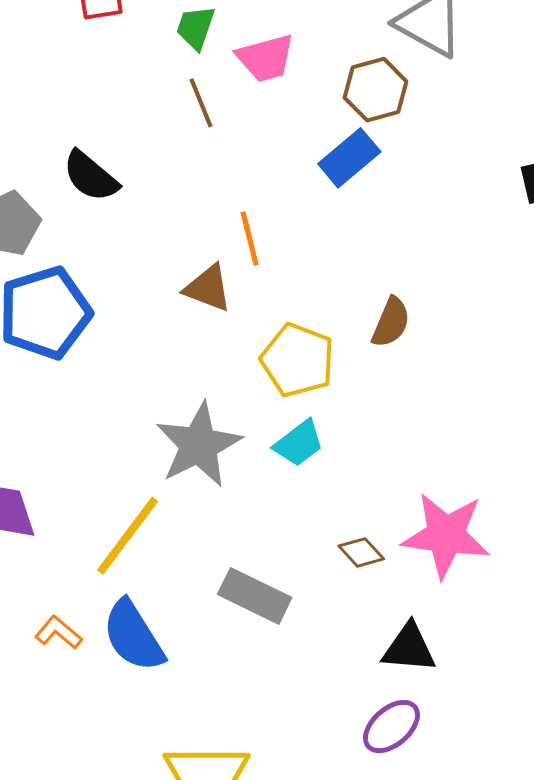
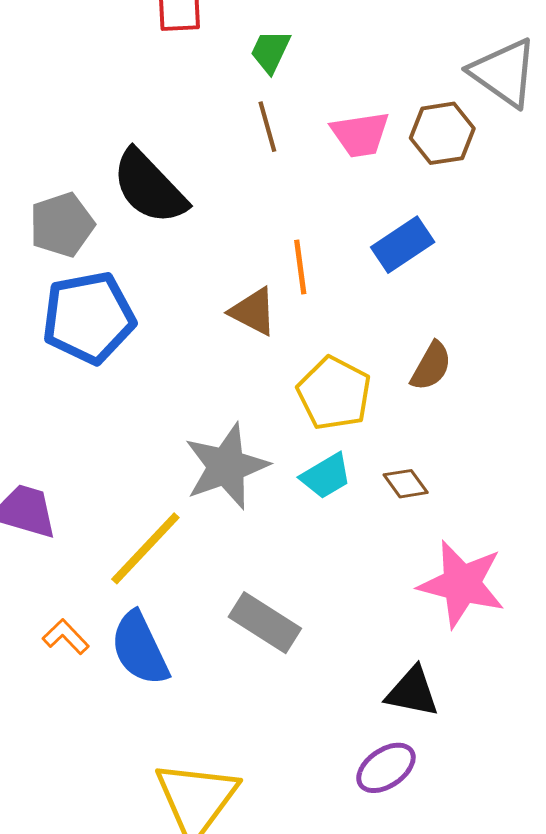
pink trapezoid: (266, 58) -> (360, 134), moved
blue rectangle: (349, 158) -> (403, 245), moved
black semicircle: (91, 176) -> (149, 187), size x1.4
brown diamond: (361, 552) -> (406, 484), moved

